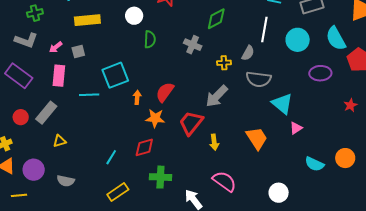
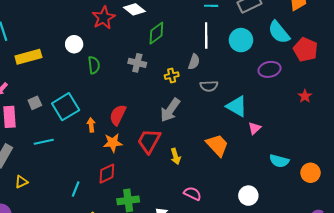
gray square: (78, 51) -> (35, 103), moved
gray semicircle: (259, 79) -> (209, 86), size x0.7
cyan line: (89, 95) -> (44, 142), moved
orange circle: (345, 158) -> (311, 173), moved
pink semicircle: (224, 181) -> (192, 194), size x0.7

